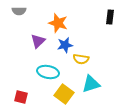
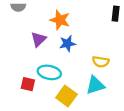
yellow semicircle: (81, 59) -> (101, 62), moved
red square: (21, 97) -> (28, 84), moved

